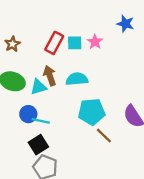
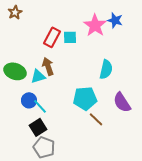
pink star: (95, 42) -> (95, 25), moved, size x1.6
brown star: (12, 44) -> (15, 12), moved
cyan semicircle: (77, 79) -> (106, 69), moved, turned 108
cyan line: (41, 121) -> (40, 106), turned 35

